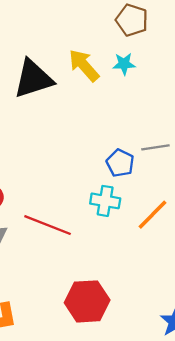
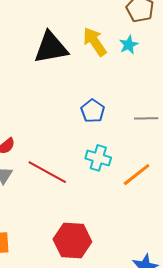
cyan star: (124, 64) -> (129, 45), turned -30
blue pentagon: (120, 163) -> (93, 111), moved

